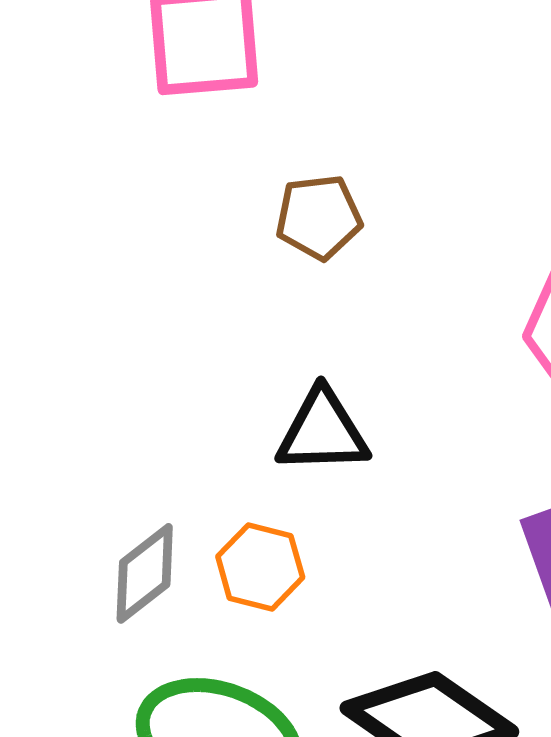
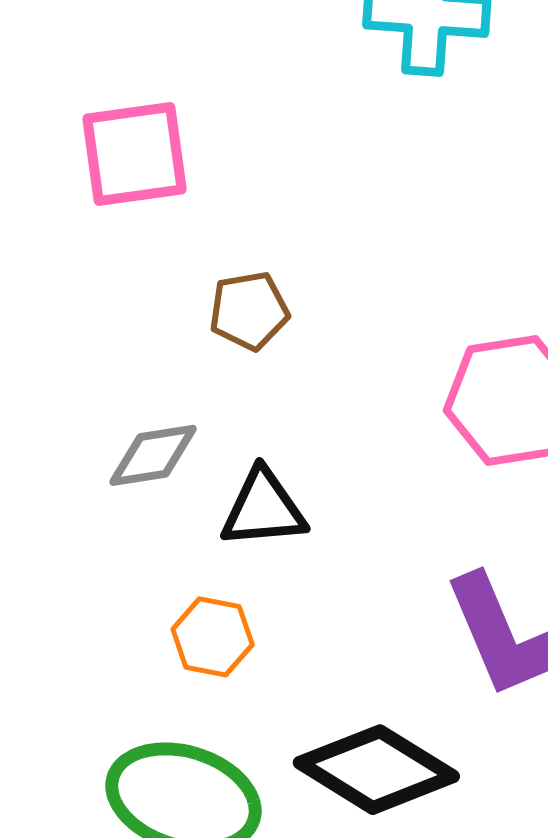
gray diamond: (145, 573) -> (153, 455), moved, turned 32

